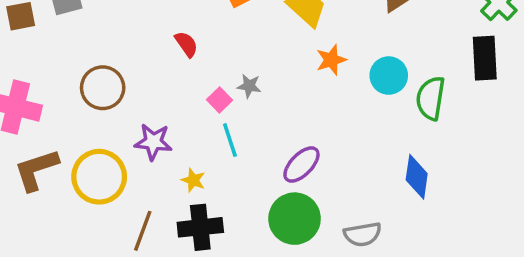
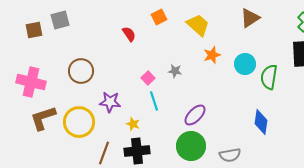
red semicircle: (186, 44) -> (129, 34), moved
gray star: (249, 86) -> (175, 71), moved

